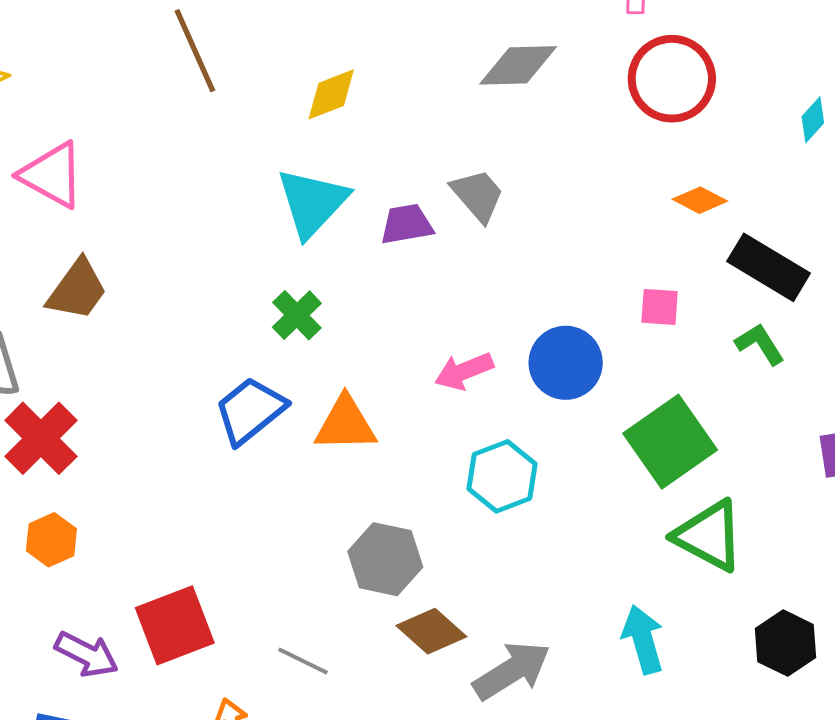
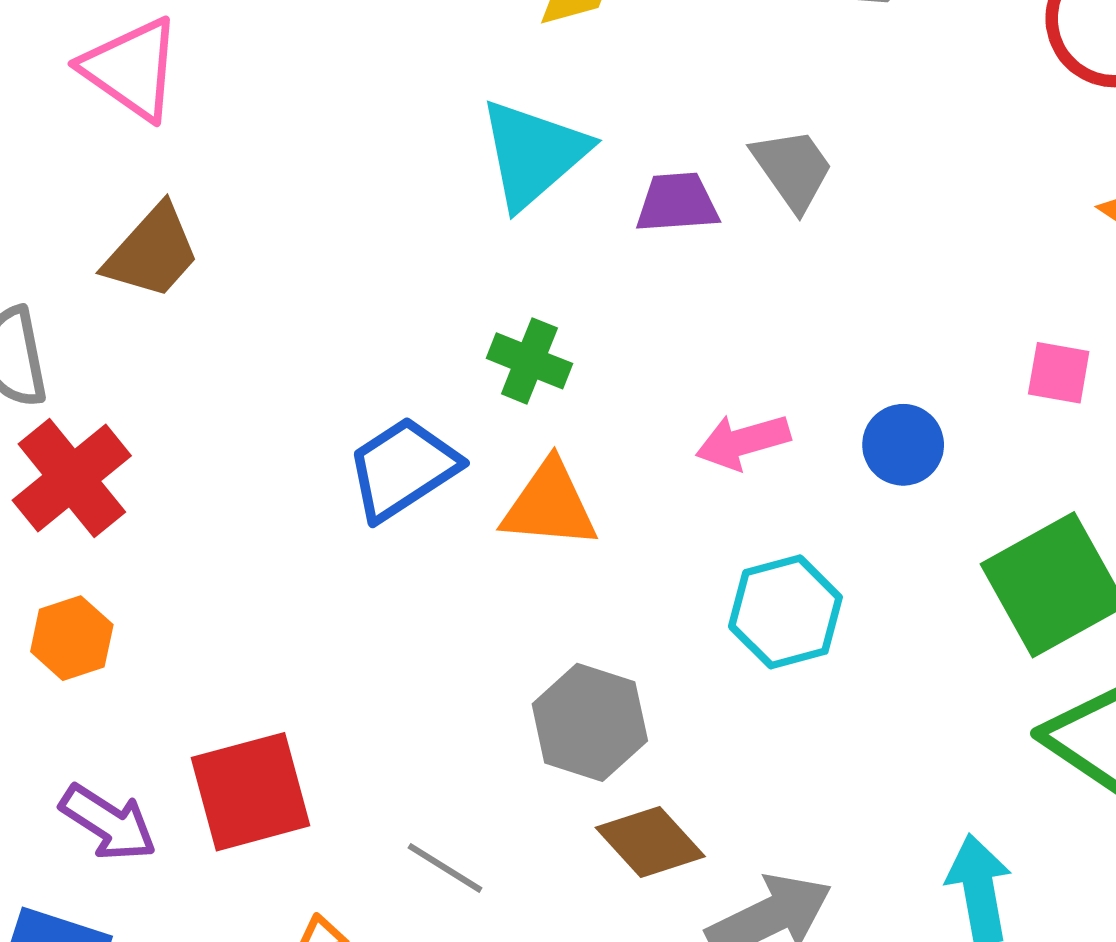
green cross: (297, 315) -> (529, 361), moved, turned -30
blue circle: (566, 363) -> (903, 445), size x0.7

